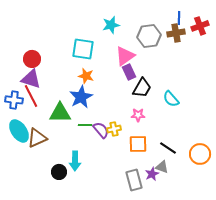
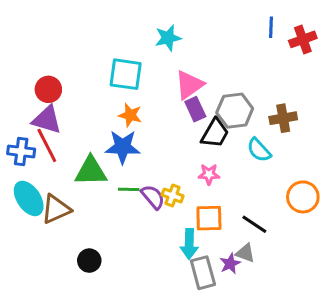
brown cross: (176, 33) -> (283, 118), moved
gray hexagon: (149, 36) -> (235, 111), moved
blue star: (81, 97) -> (123, 147), turned 30
yellow cross: (114, 129) -> (173, 195), turned 32
orange circle: (200, 154) -> (303, 197), moved
cyan arrow: (75, 161) -> (189, 244), moved

